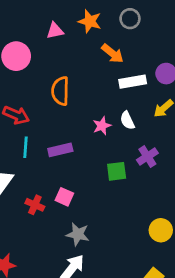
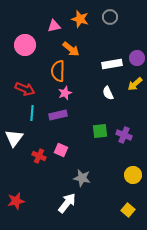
orange arrow: (113, 53) -> (71, 49), moved
pink star: (102, 126) -> (65, 93), moved
purple cross: (147, 157) -> (124, 135), moved, turned -35
gray star: (78, 234) -> (82, 178), moved

